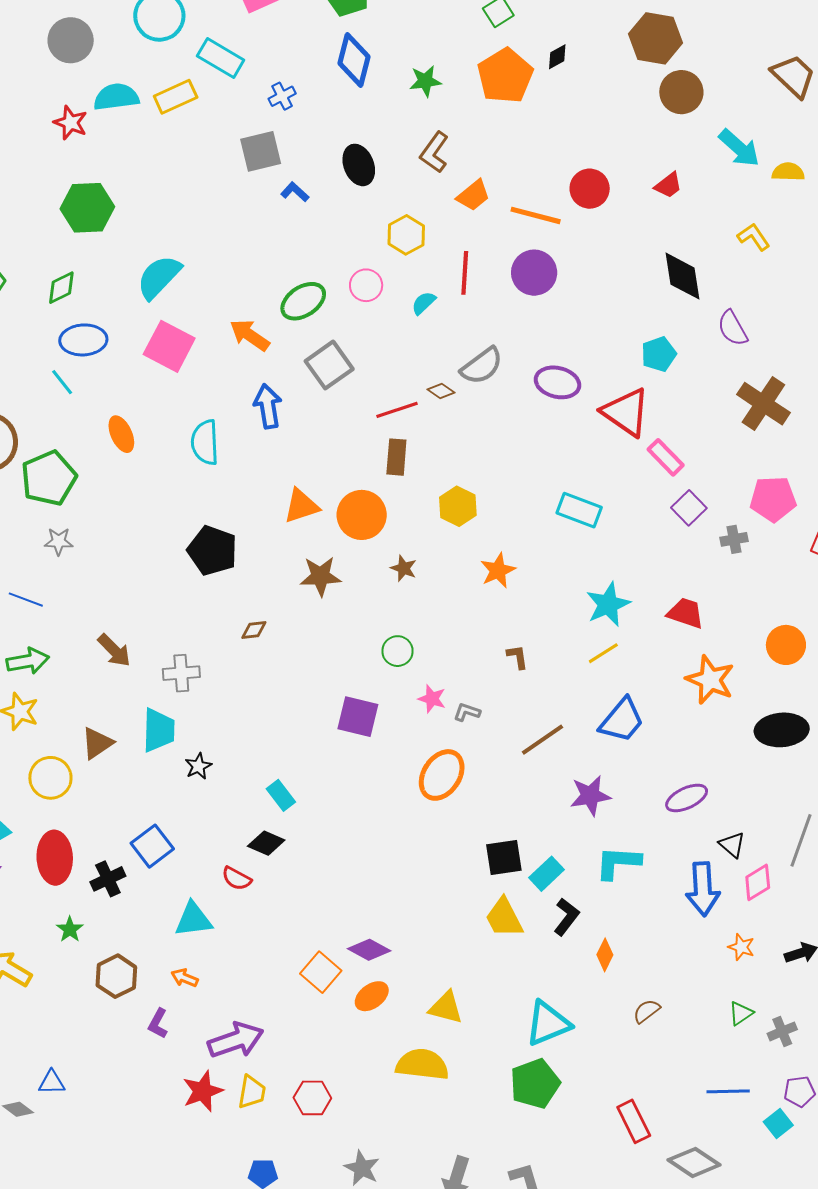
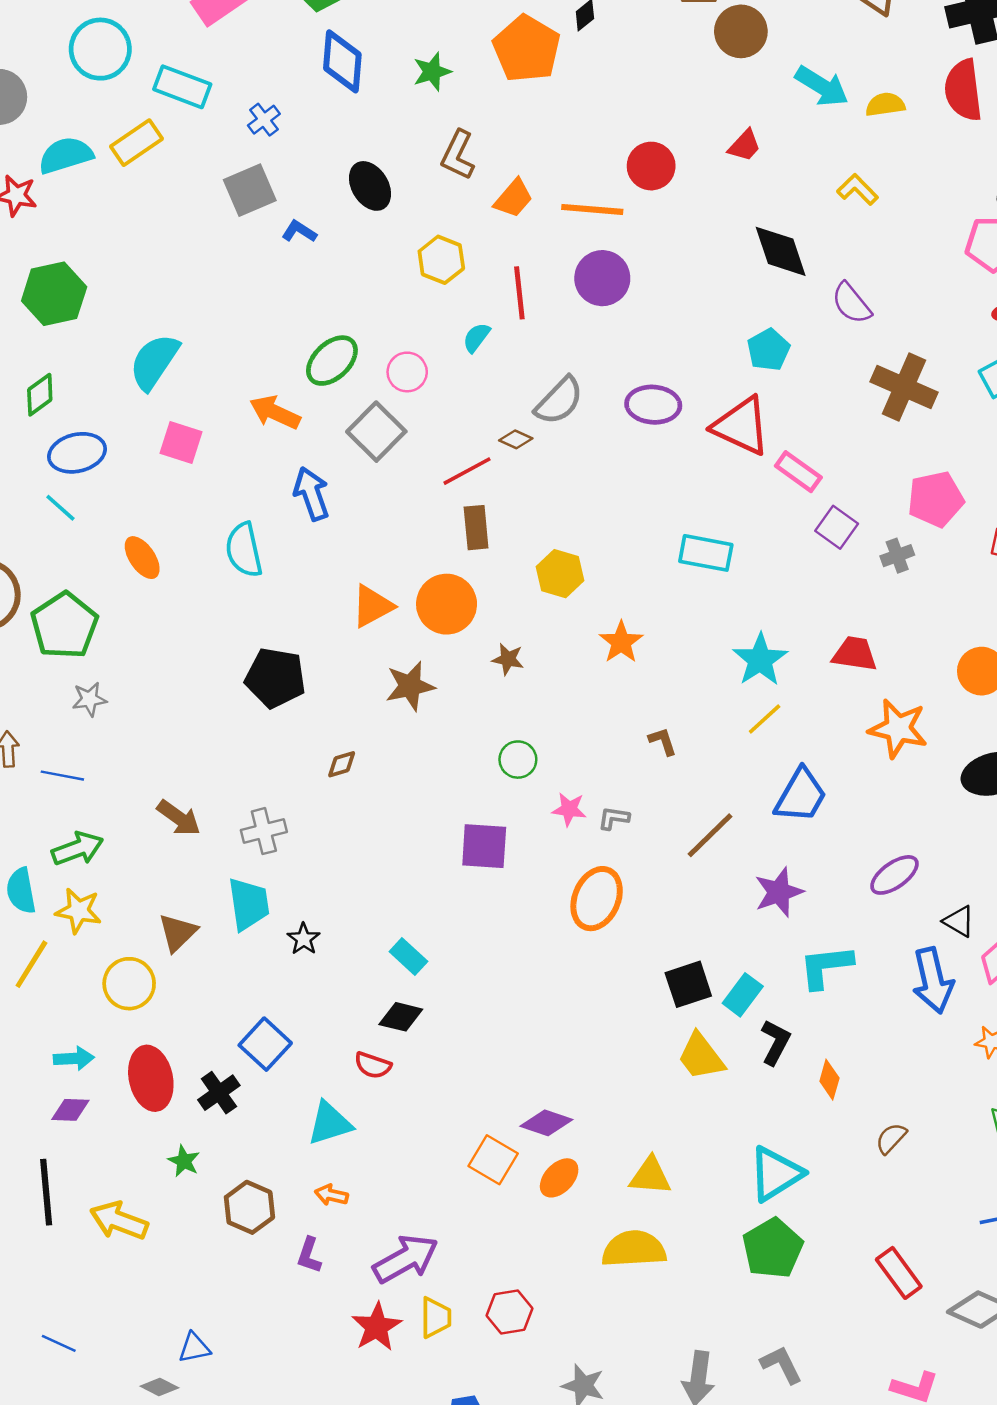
pink circle: (366, 285) -> (407, 372), moved
pink square: (169, 346) -> (181, 443), size x0.7

